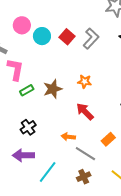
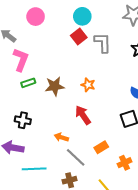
cyan circle: (42, 36) -> (82, 16), moved
gray L-shape: (91, 38) -> (103, 43), turned -55
black cross: (28, 127) -> (23, 120), turned 35
cyan line: (48, 172) -> (34, 169), turned 40

